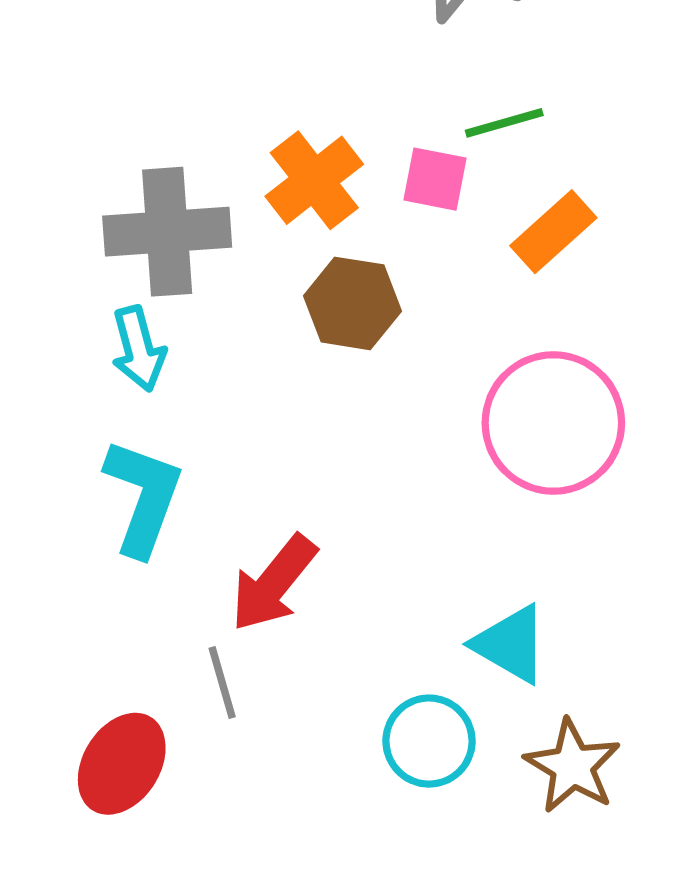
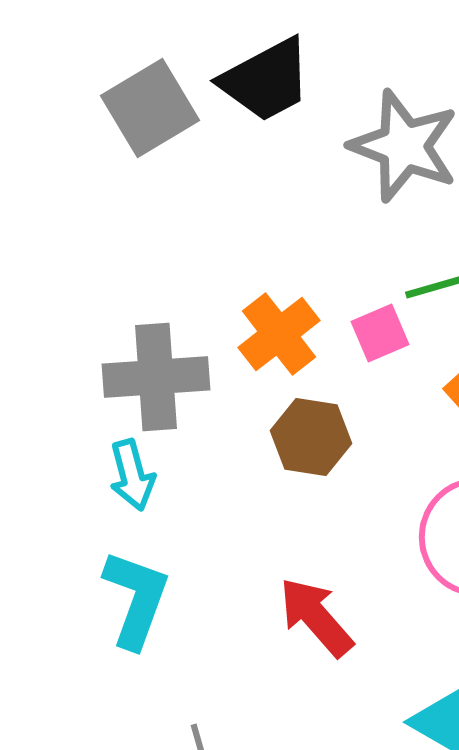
pink square: (435, 179) -> (380, 333), turned -34
red arrow: (274, 583) -> (316, 617), moved, turned 100

